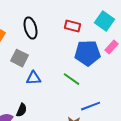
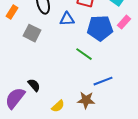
blue triangle: (34, 78) -> (67, 19), moved
black semicircle: (22, 110) -> (34, 85), turned -64

